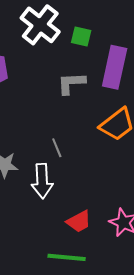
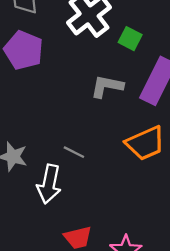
gray line: (57, 148) -> (74, 152), turned -54

